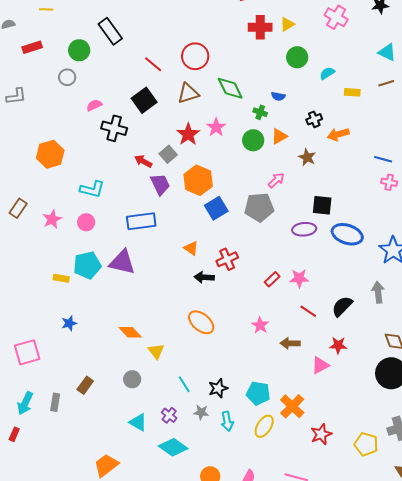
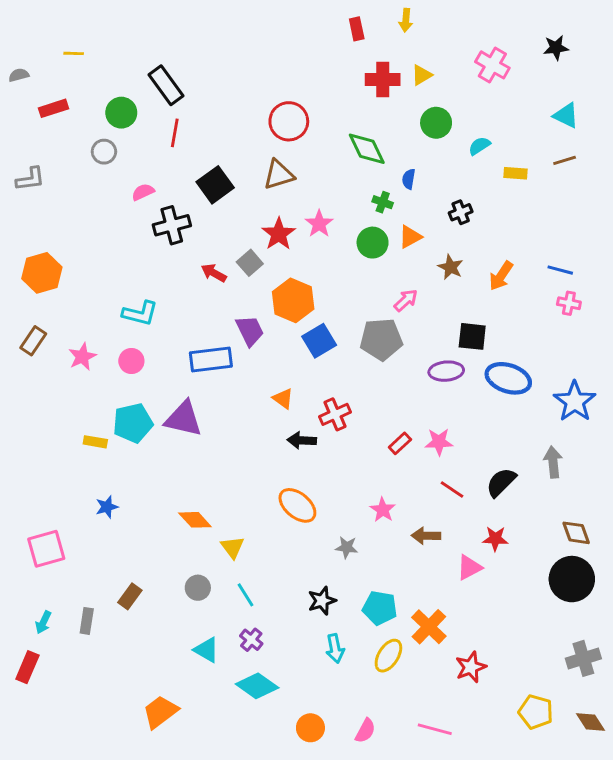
red line: (153, 64) -> (175, 133), moved, turned 60
green diamond: (230, 88) -> (367, 149), moved
blue semicircle: (278, 96) -> (409, 179), turned 88
black cross: (114, 128) -> (172, 225), turned -30
orange arrow: (338, 134) -> (501, 276), moved, turned -40
orange hexagon: (50, 154) -> (42, 273), moved
purple trapezoid: (160, 184) -> (250, 331), moved
cyan line: (184, 384) -> (245, 595), moved
cyan arrow: (25, 403) -> (43, 622), size x0.7
gray star: (201, 412) -> (347, 547), moved
red rectangle: (14, 434) -> (27, 667), size x1.5
yellow pentagon: (366, 444) -> (536, 712), moved

